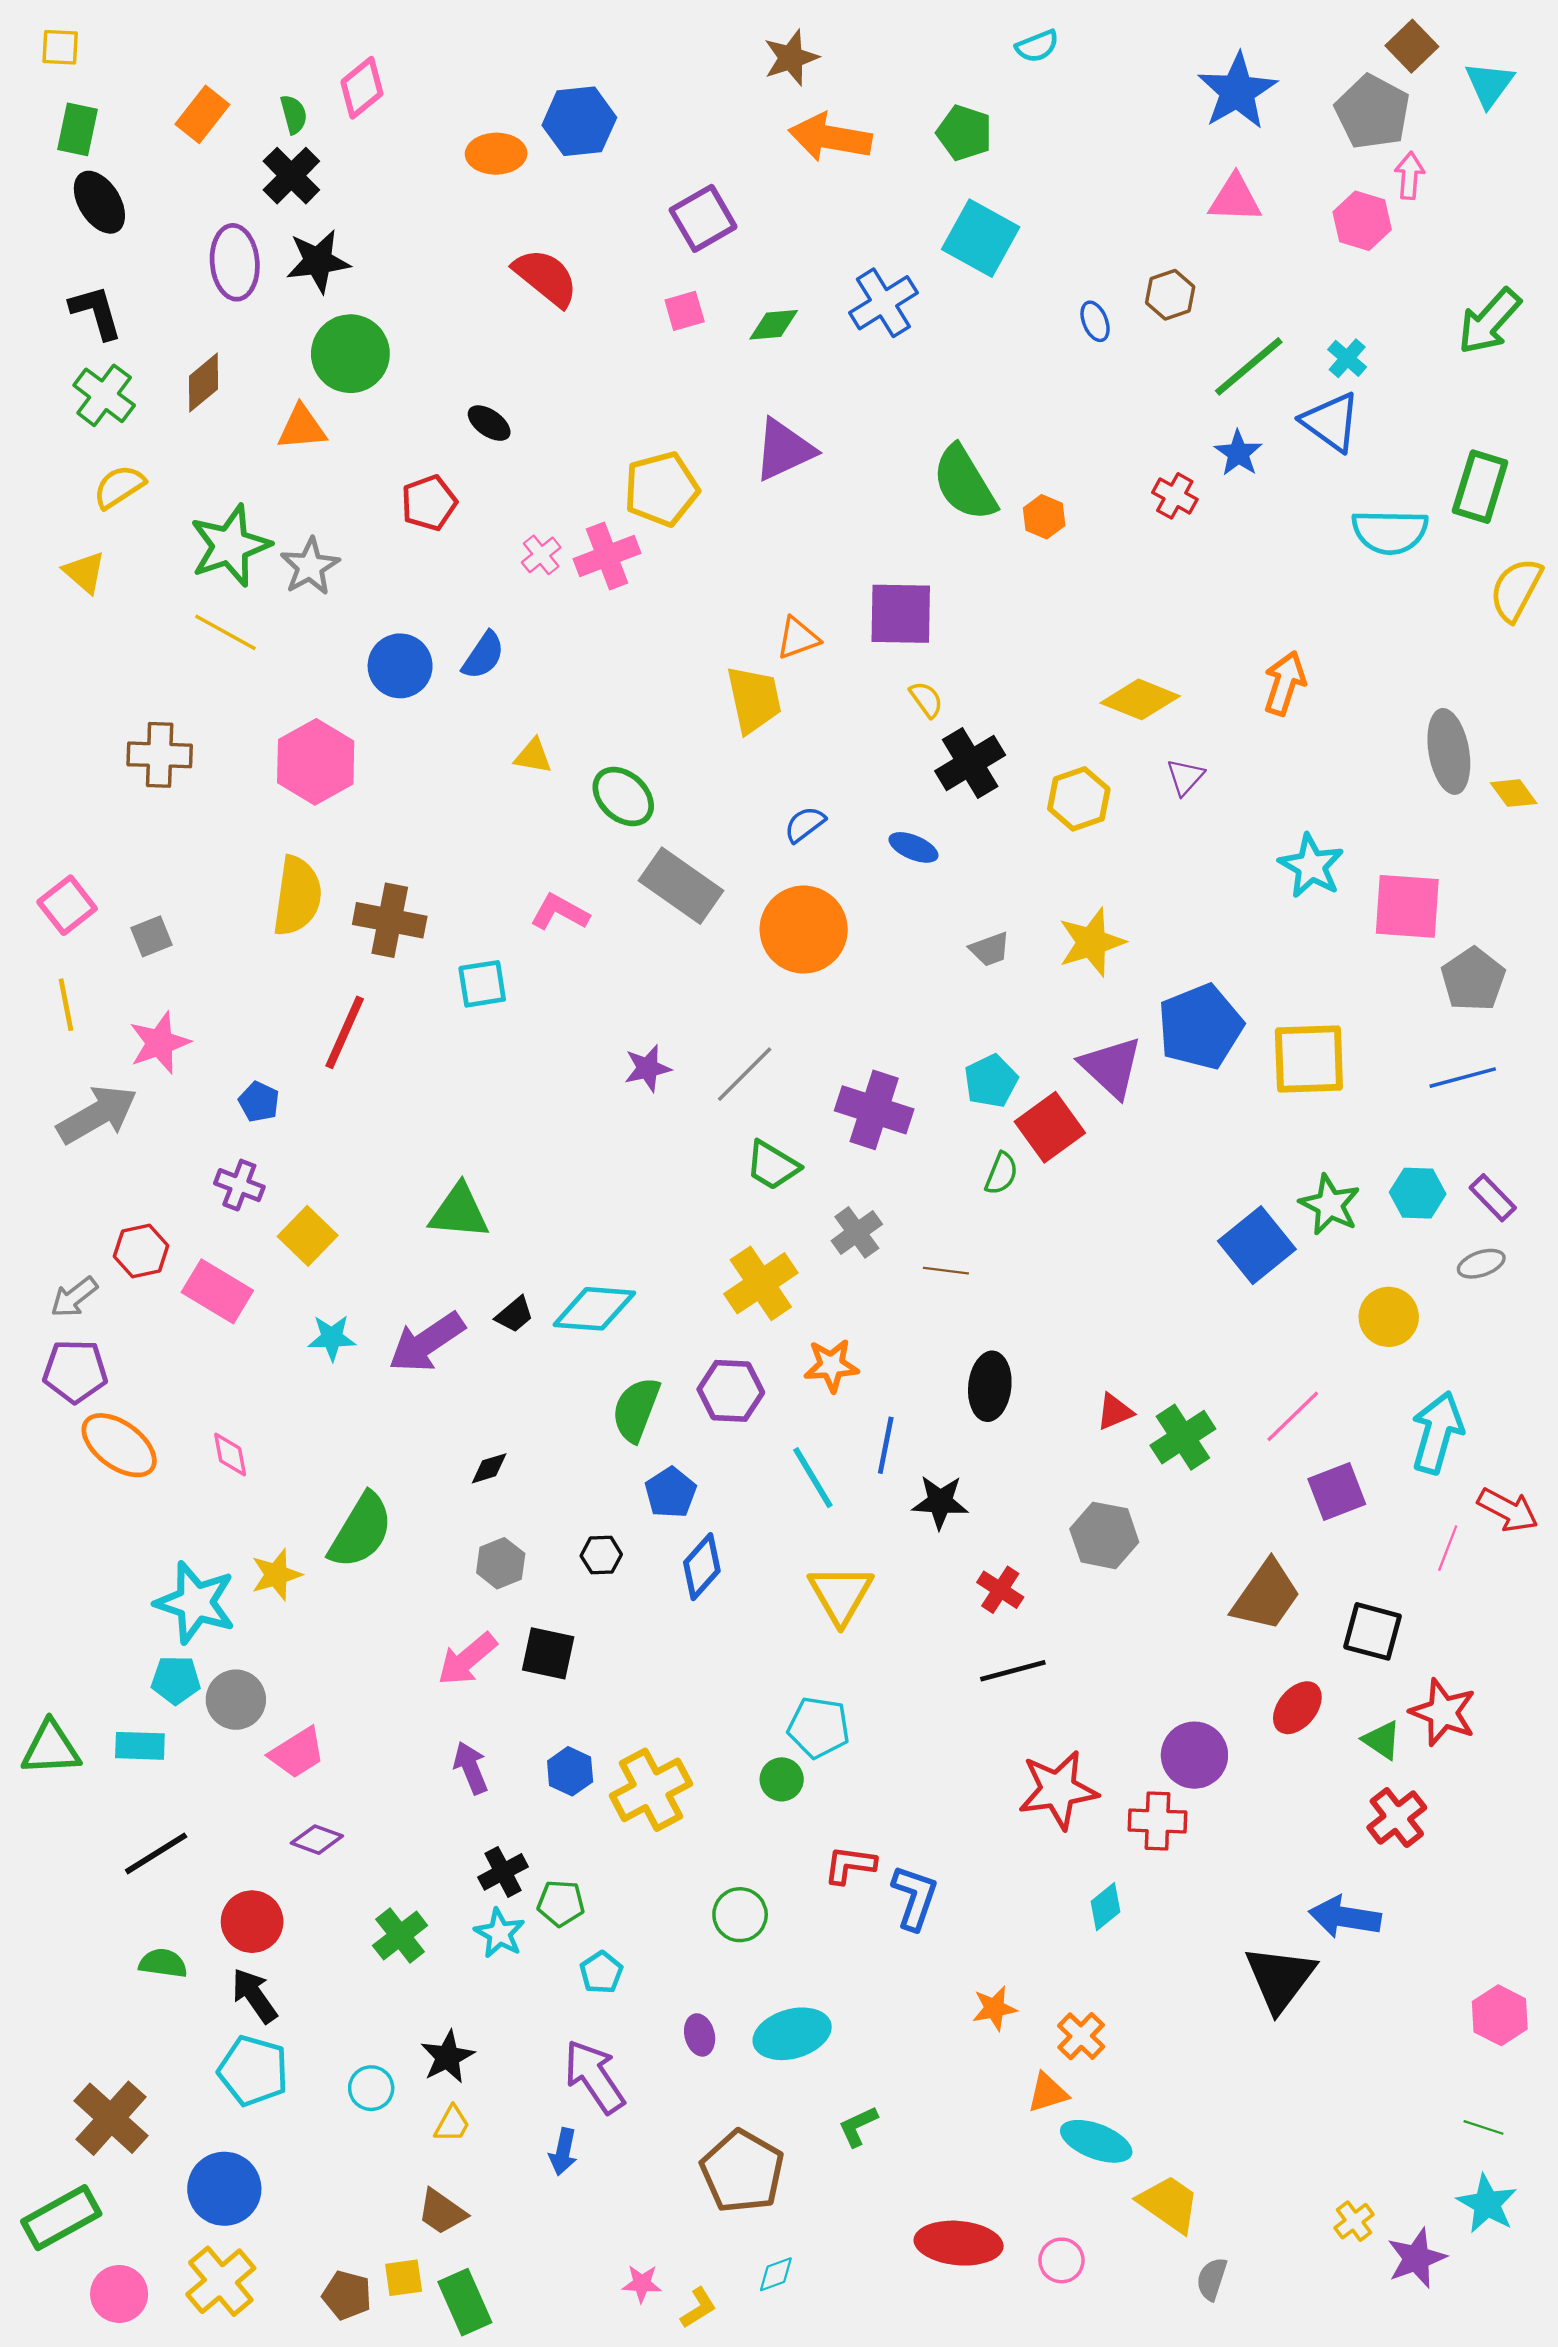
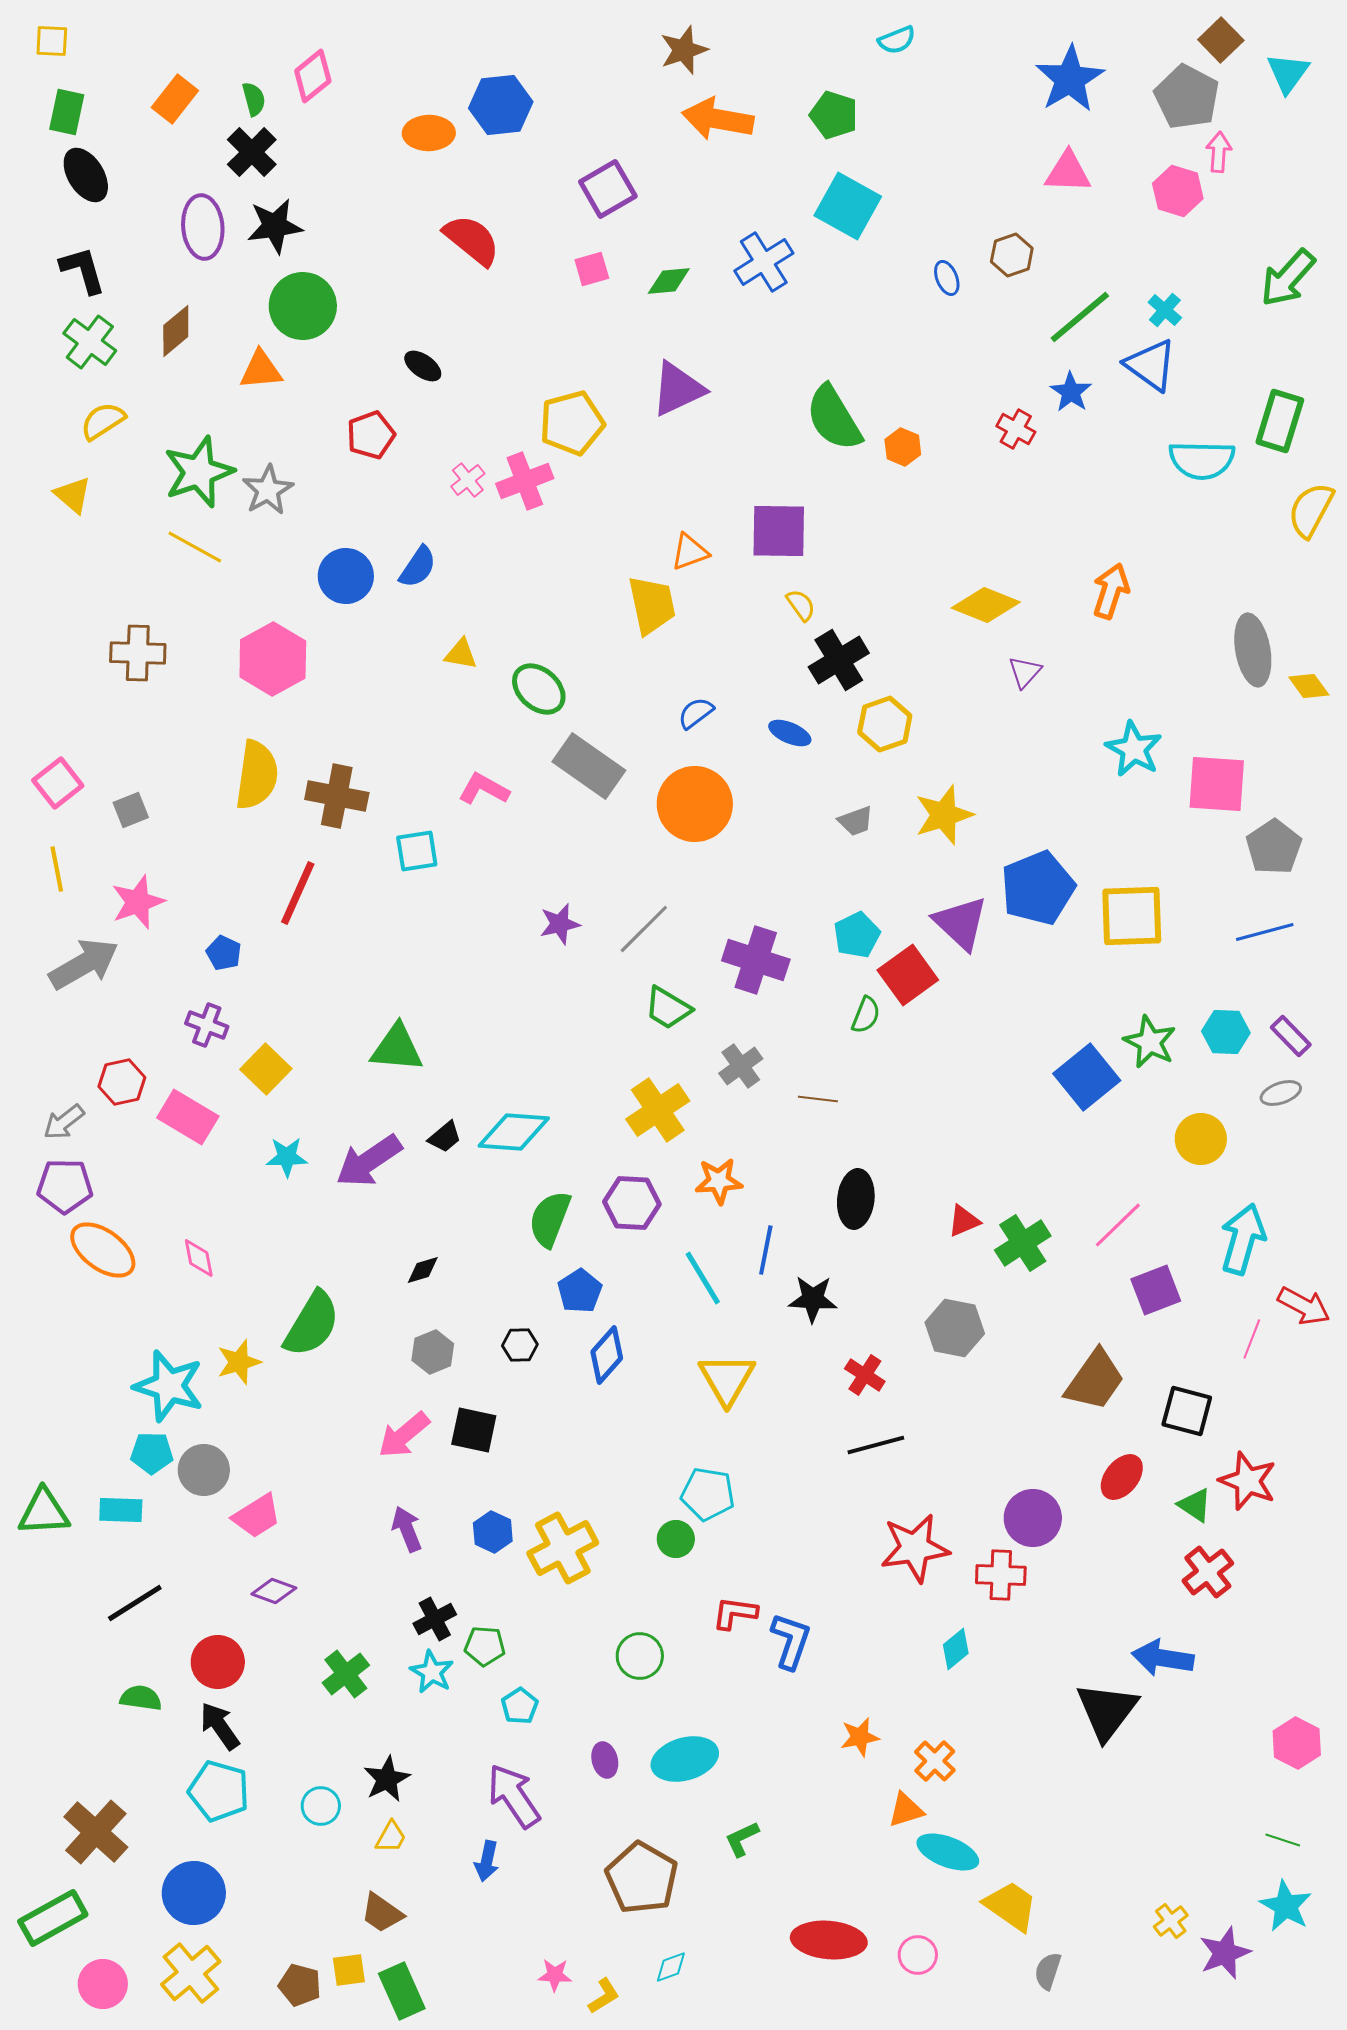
yellow hexagon: (1079, 799) -> (885, 724), moved

